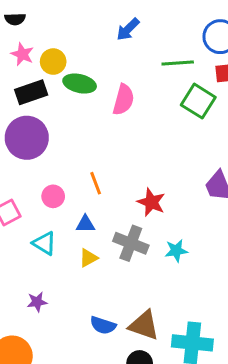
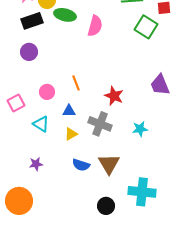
purple circle: (27, 138) -> (29, 52), size x0.6
cyan star: (176, 251) -> (140, 129), moved
blue semicircle: (103, 325) -> (81, 165), moved
brown triangle: (144, 325) -> (109, 164), moved, turned 40

